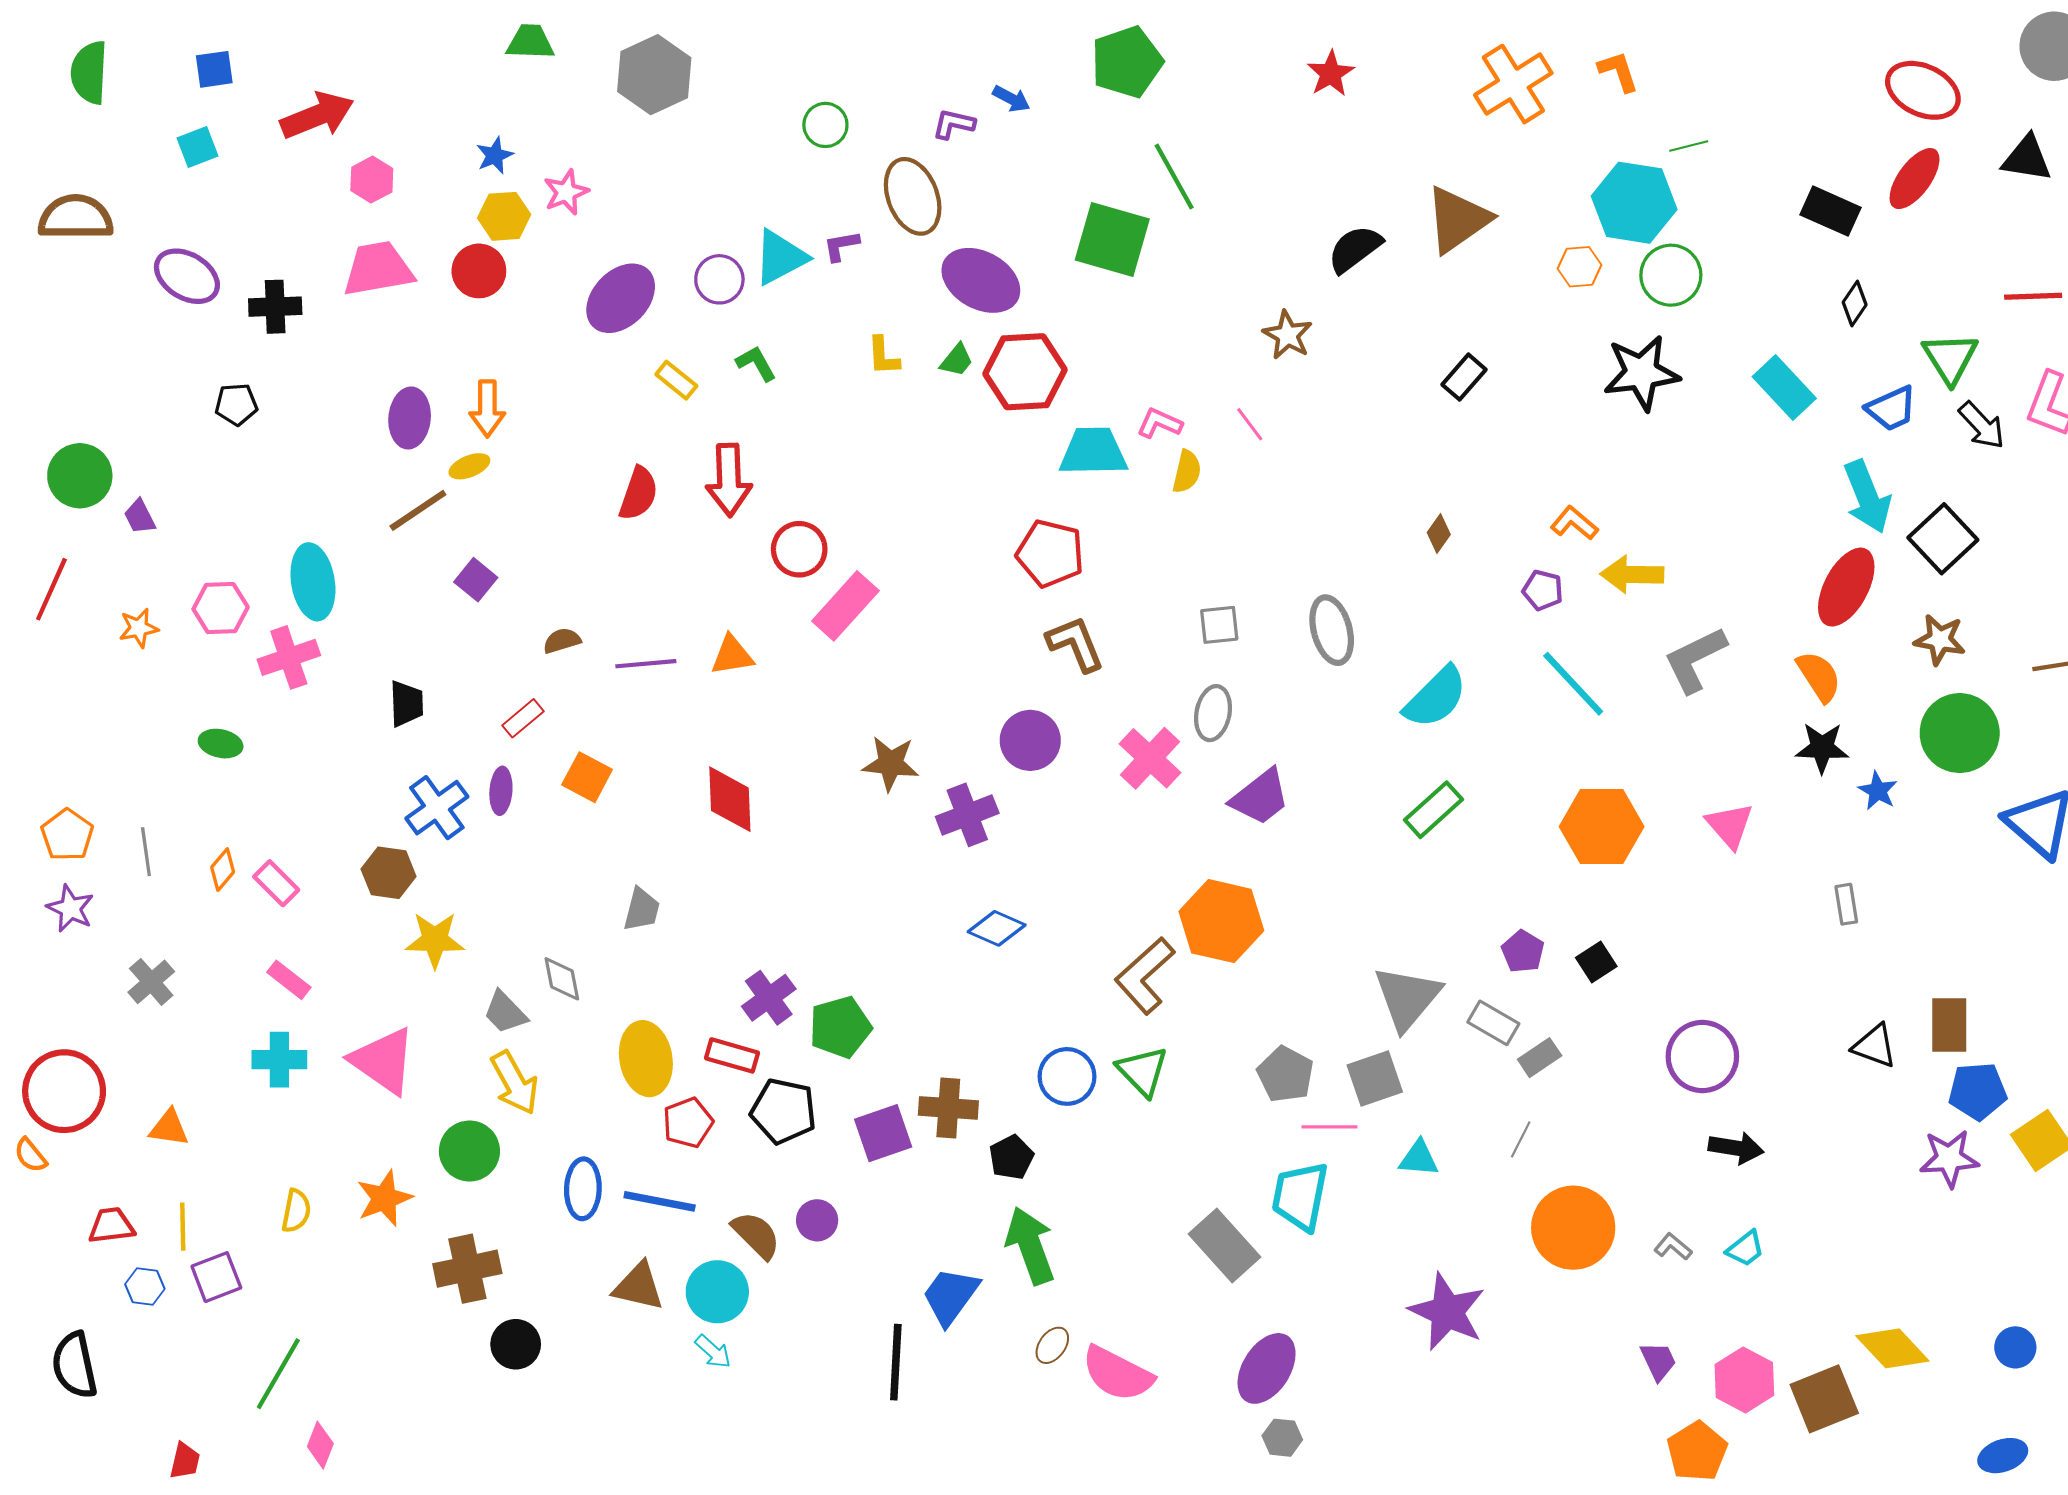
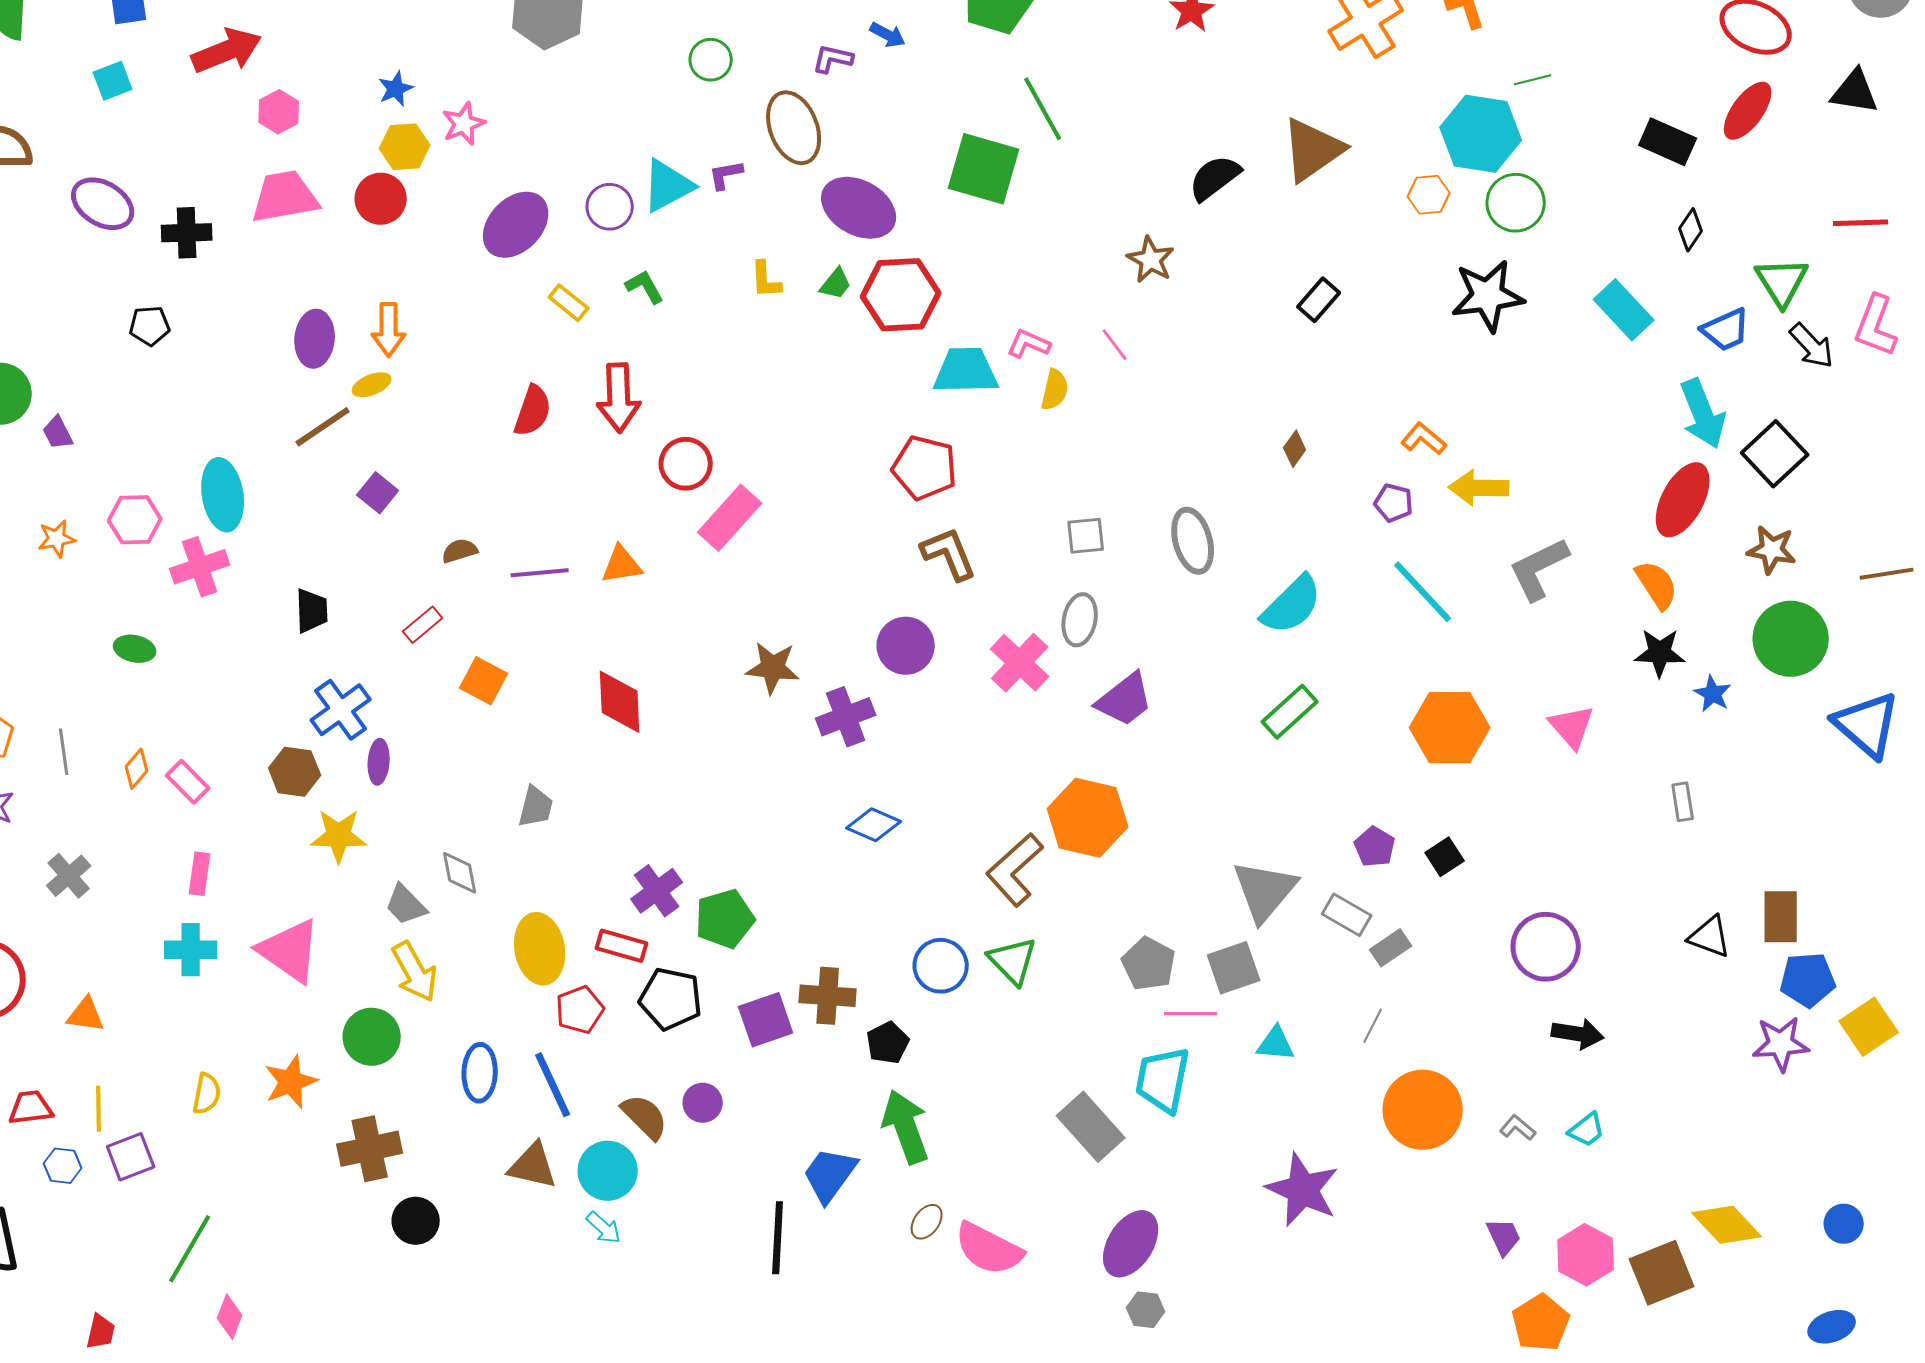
purple ellipse: (501, 791) -> (379, 762), moved
pink rectangle: (289, 980) -> (200, 874), turned 60
blue line: (660, 1201) -> (553, 1085), turned 54

